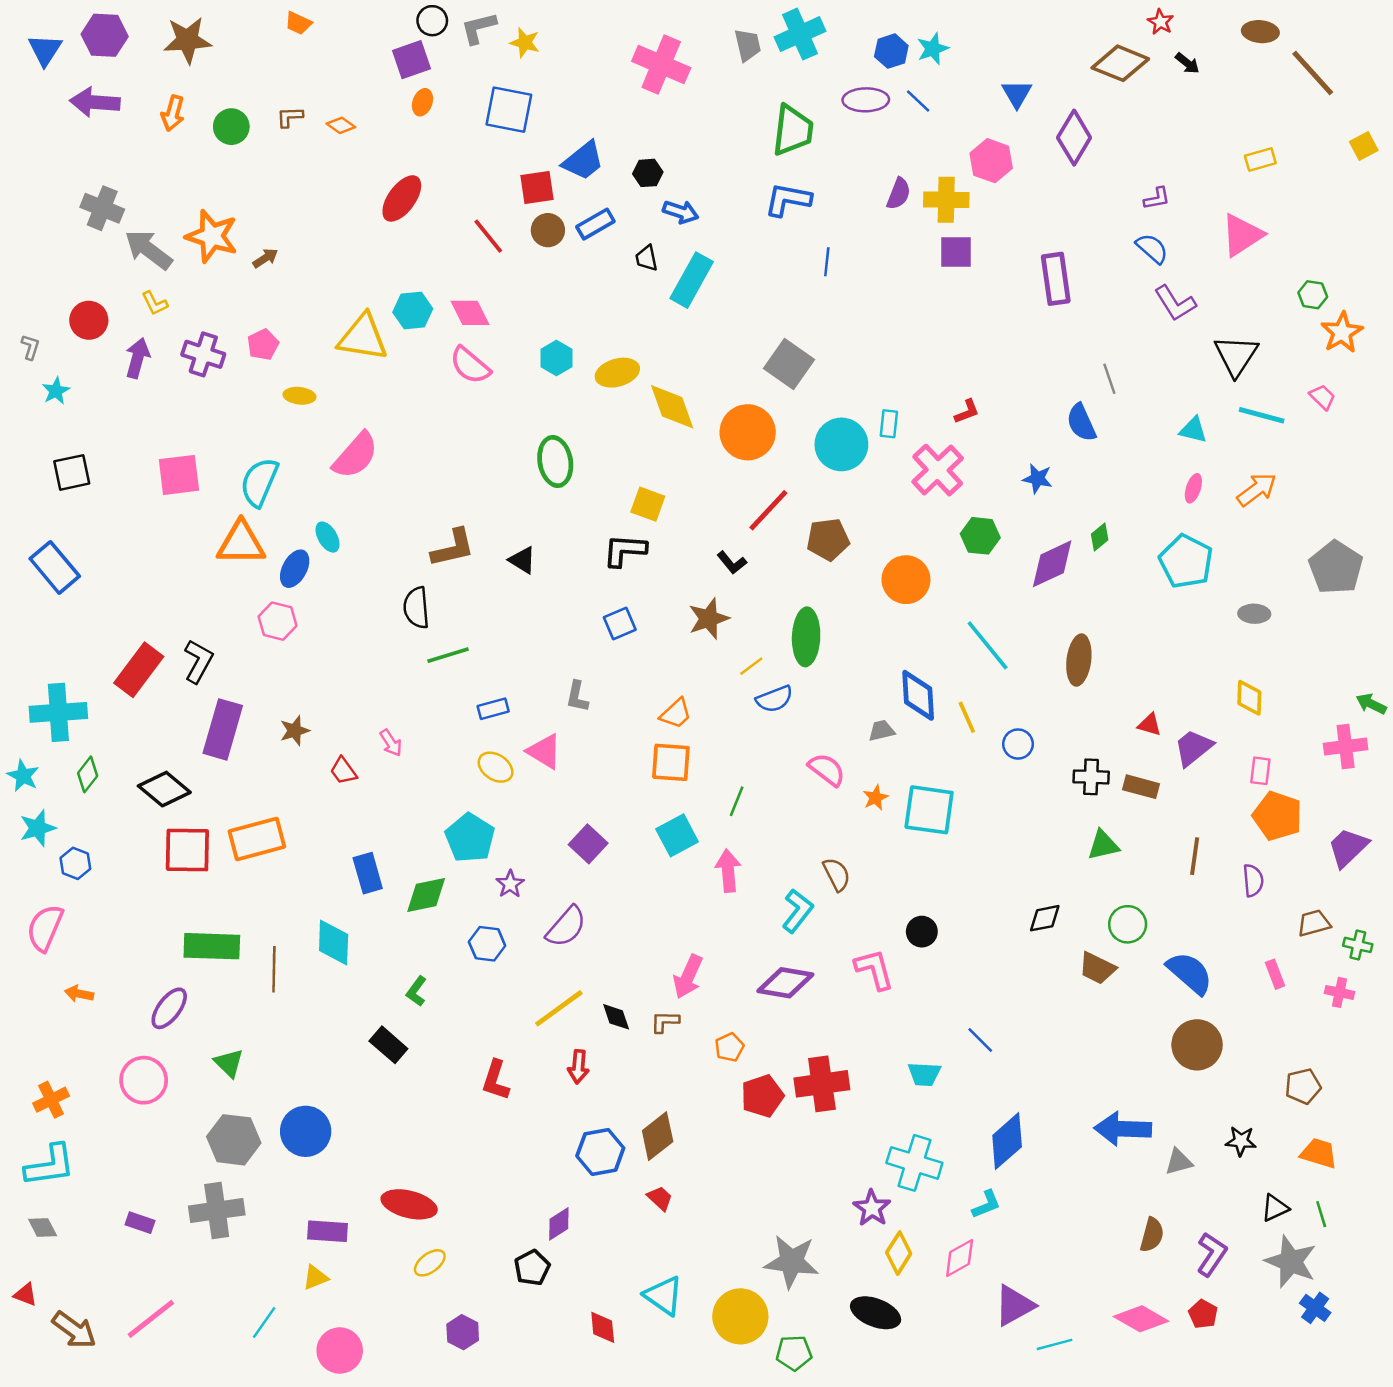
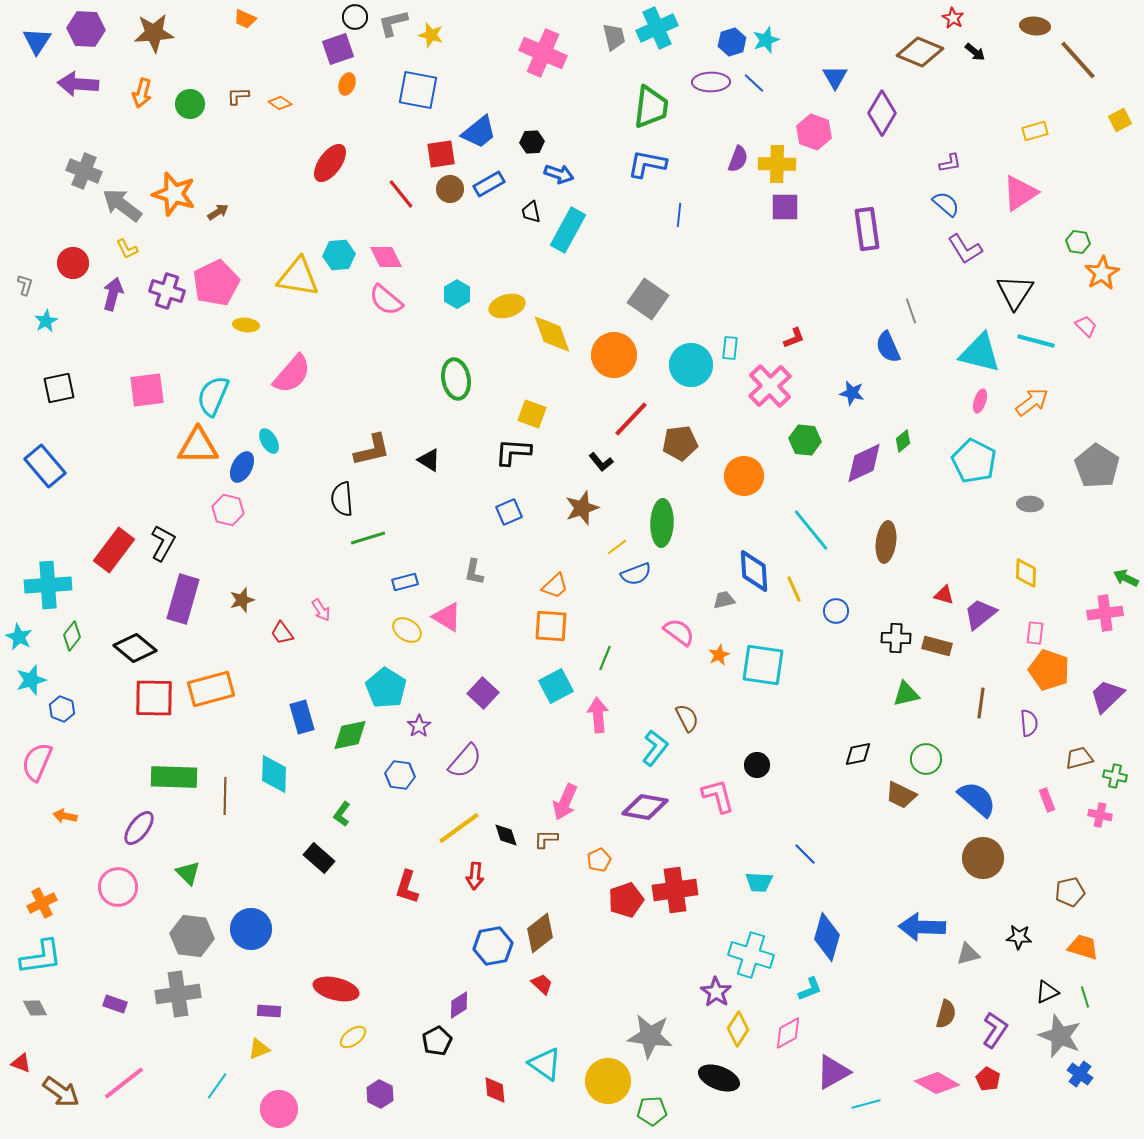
pink pentagon: (263, 345) -> (216, 283), size x1.8
cyan triangle: (1193, 430) -> (980, 353), size x1.8
blue diamond: (1007, 1141) -> (827, 937), turned -33
purple rectangle: (328, 1231) -> (269, 1011), size x0.7

